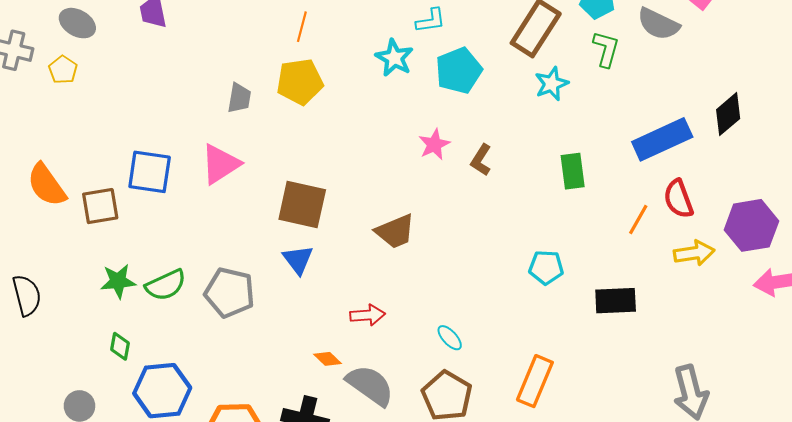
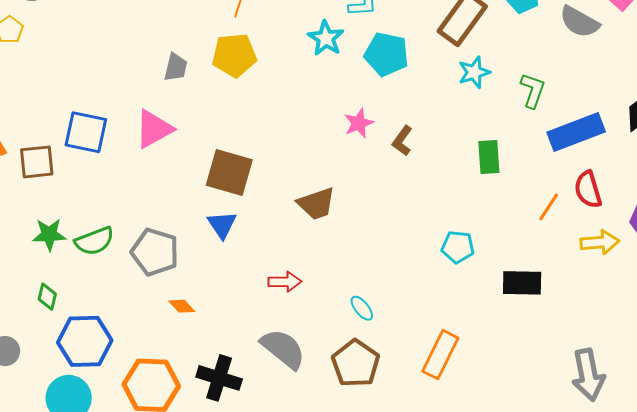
green L-shape: (606, 49) -> (533, 90), moved
cyan pentagon: (459, 71) -> (386, 54), turned 30
orange diamond: (328, 359) -> (182, 306), moved

